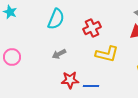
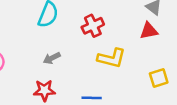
red star: (70, 80) -> (44, 90), moved

